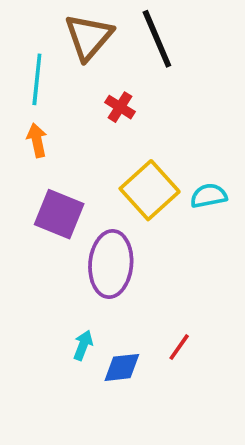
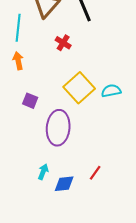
purple square: (59, 214) -> (30, 101), size x0.6

